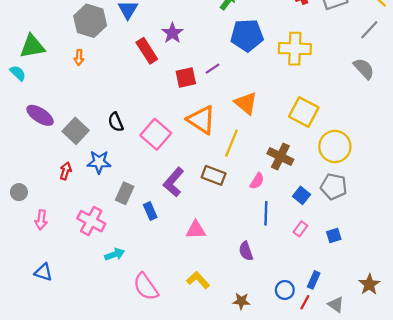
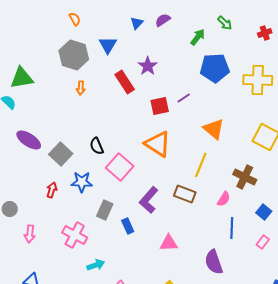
orange arrow: (79, 57) -> (81, 88), moved
orange triangle: (201, 120) -> (158, 144), moved
pink square: (156, 134) -> (120, 167), moved
purple semicircle: (246, 251) -> (214, 262), size x1.4

